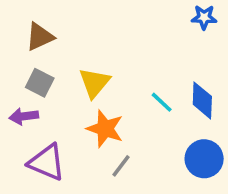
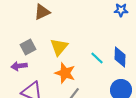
brown triangle: (40, 37) -> (42, 12), moved
gray square: (40, 83) -> (28, 47), turned 35

